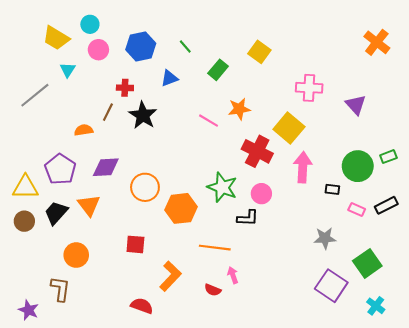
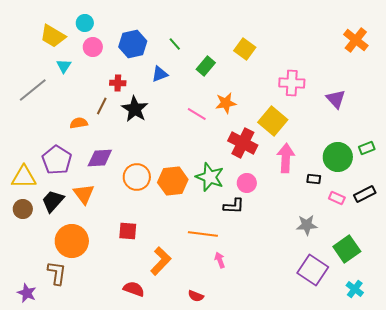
orange hexagon: (181, 208) -> (173, 181), moved
orange circle: (76, 255) -> (72, 241), size x1.4
red semicircle: (213, 290) -> (196, 296), moved

